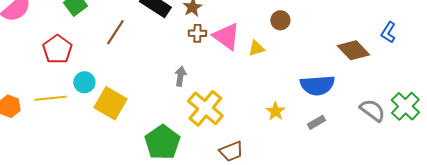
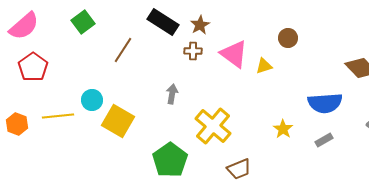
brown cross: (197, 33) -> (193, 51), moved
red pentagon: (57, 49) -> (33, 67), moved
gray arrow: (180, 76) -> (172, 94), moved

